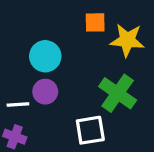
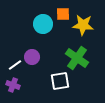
cyan circle: (45, 56) -> (43, 24), moved
white line: (18, 105) -> (15, 65), turned -32

